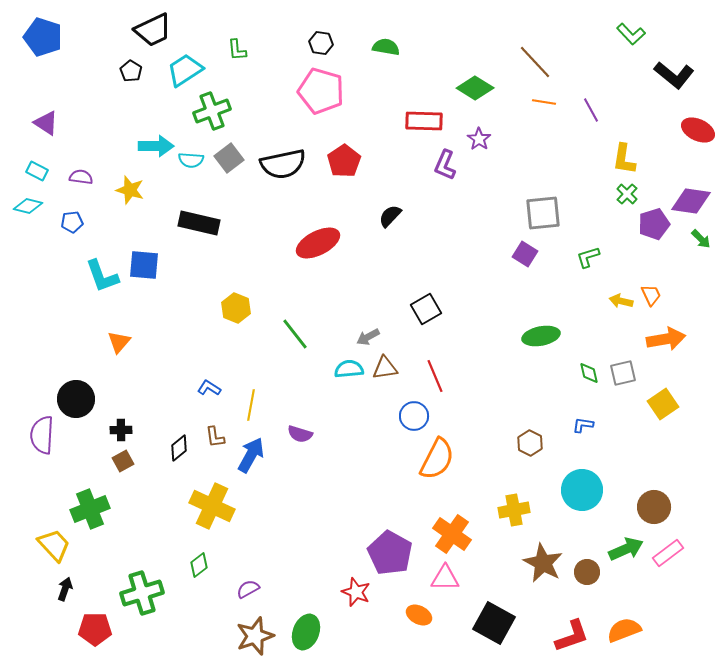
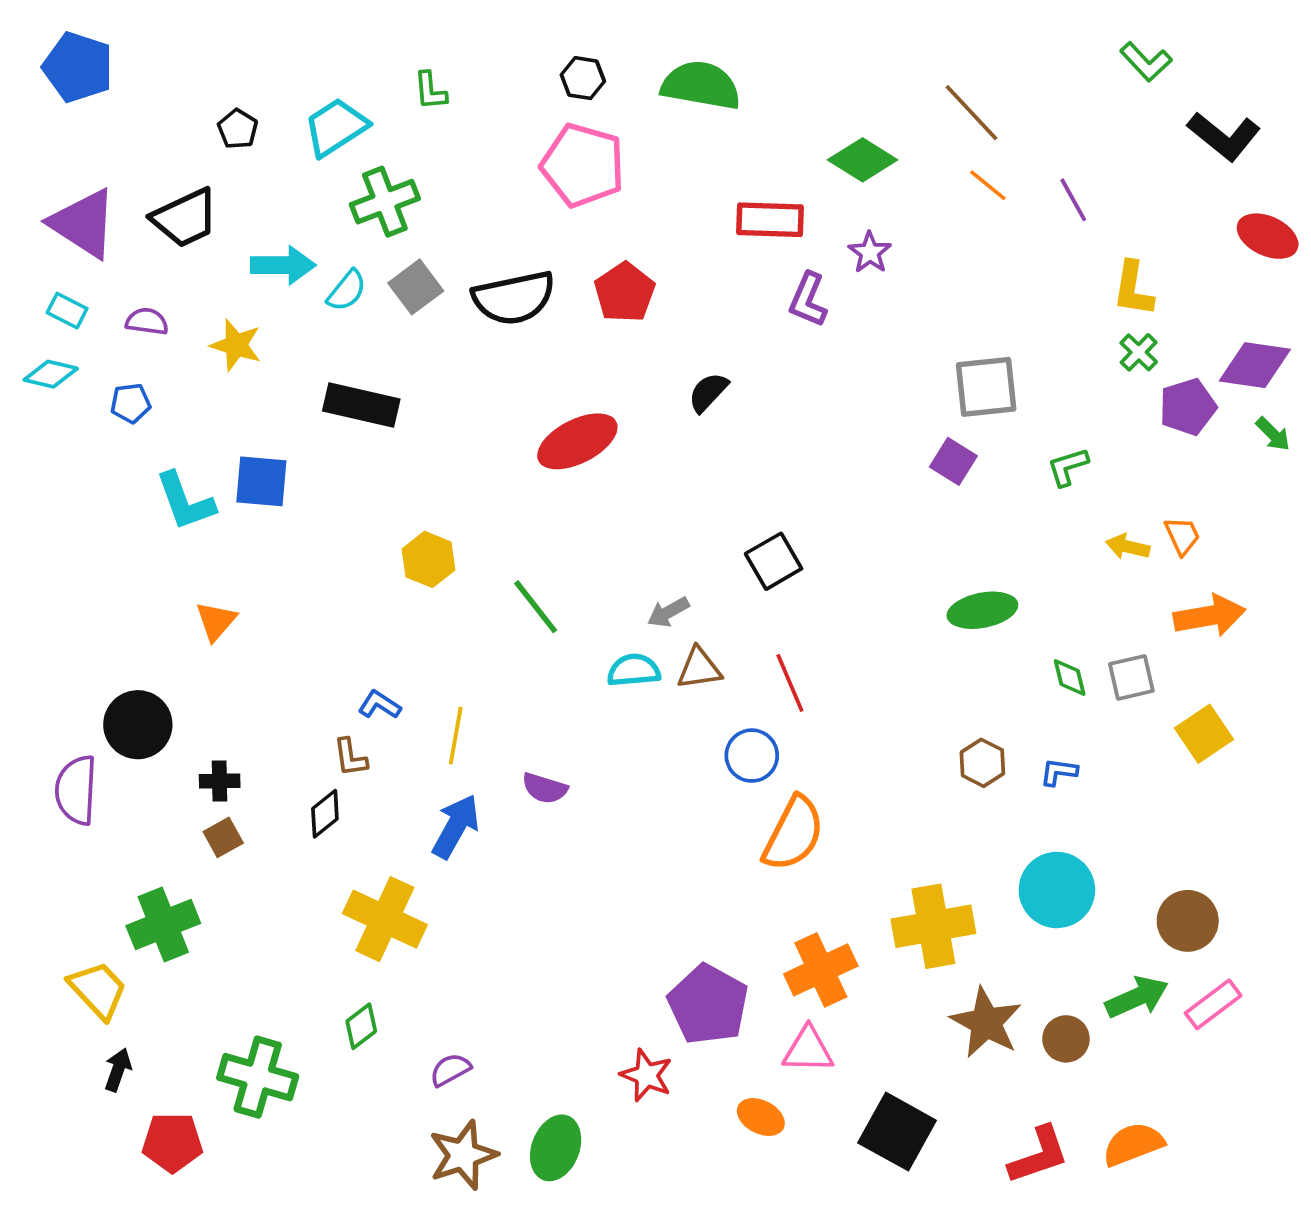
black trapezoid: (153, 30) -> (185, 218), moved
green semicircle: (386, 47) -> (701, 85), size x1.6
orange line: (544, 102) -> (988, 185), turned 30
purple triangle: (46, 123) -> (83, 223), size x1.6
cyan semicircle: (191, 160) -> (347, 291), turned -55
brown L-shape: (215, 437) -> (350, 757), moved
brown hexagon: (530, 443) -> (982, 763), moved
yellow cross: (514, 510) -> (933, 926), size x1.4
orange cross: (452, 534) -> (821, 970), turned 30
green cross: (142, 593) -> (258, 1077), turned 33

